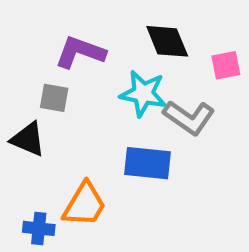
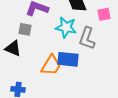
gray L-shape: (189, 117) -> (87, 38), turned 75
orange trapezoid: (84, 204) -> (51, 65), moved

